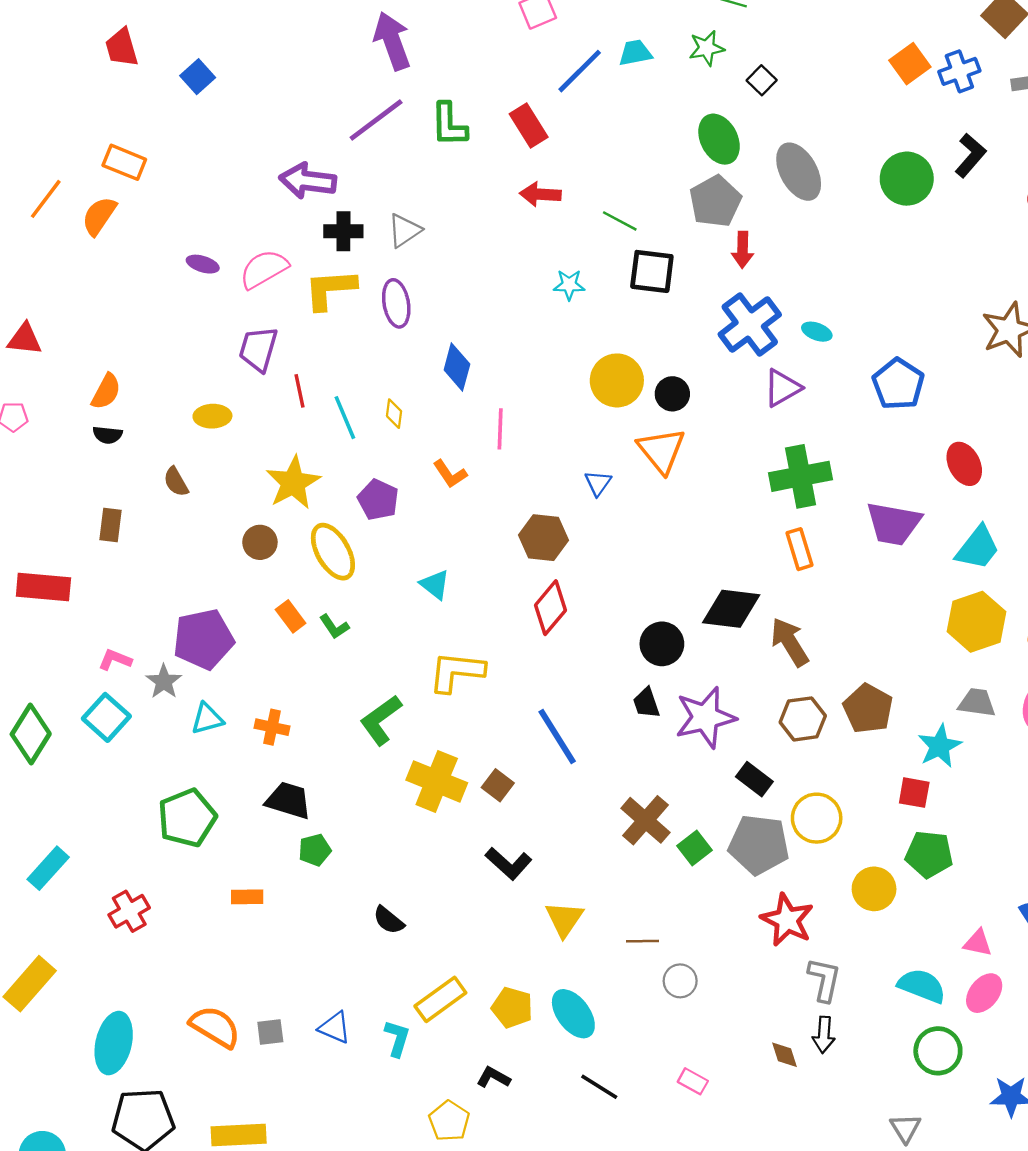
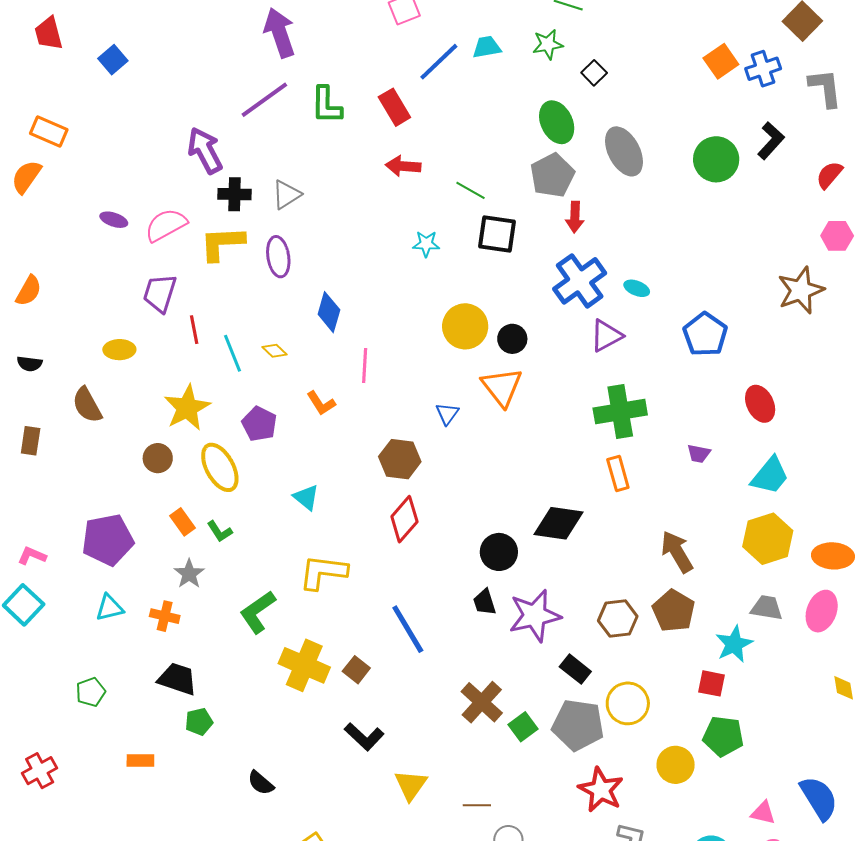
purple arrow: (308, 181) -> (205, 151), turned 54
orange semicircle: (106, 392) -> (29, 291), moved
yellow diamond: (394, 414) -> (274, 351), turned -55
brown semicircle: (176, 482) -> (87, 405), size x1.4
purple trapezoid: (894, 524) -> (699, 454), size x0.5
brown arrow: (790, 642) -> (677, 552), moved
gray star: (164, 682) -> (189, 574), moved
green pentagon: (187, 818) -> (91, 692), size x0.6

